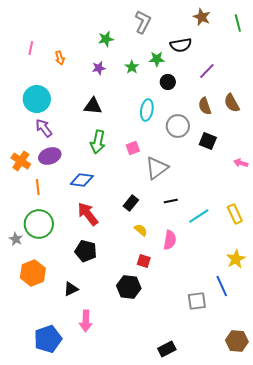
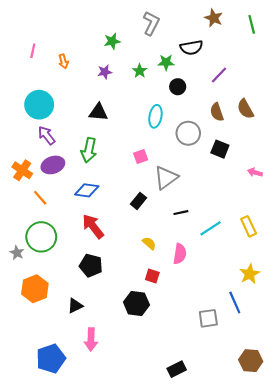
green arrow: (98, 142) -> (89, 150), moved
orange line: (38, 187) -> (40, 198), turned -35
black rectangle: (131, 203) -> (139, 201), moved

